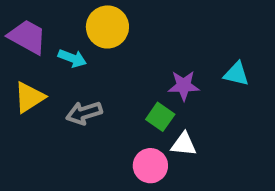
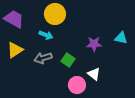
cyan arrow: (72, 58) -> (46, 35), moved
green square: (160, 117) -> (68, 60), moved
white triangle: (184, 144) -> (94, 74), turned 32

